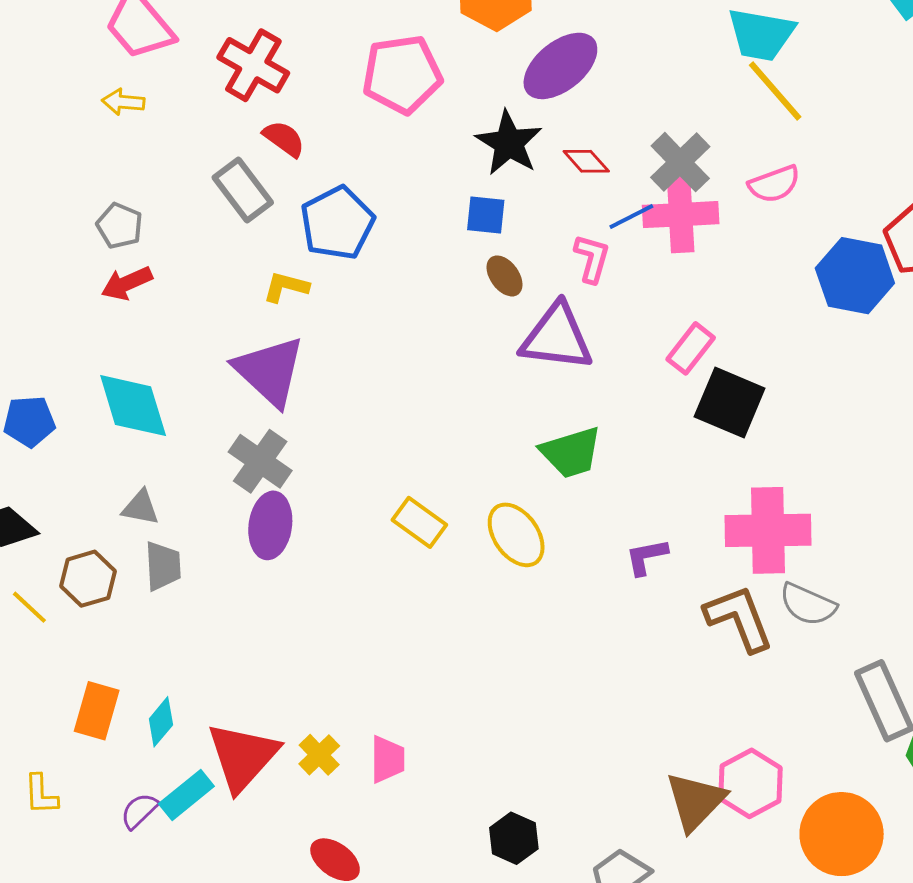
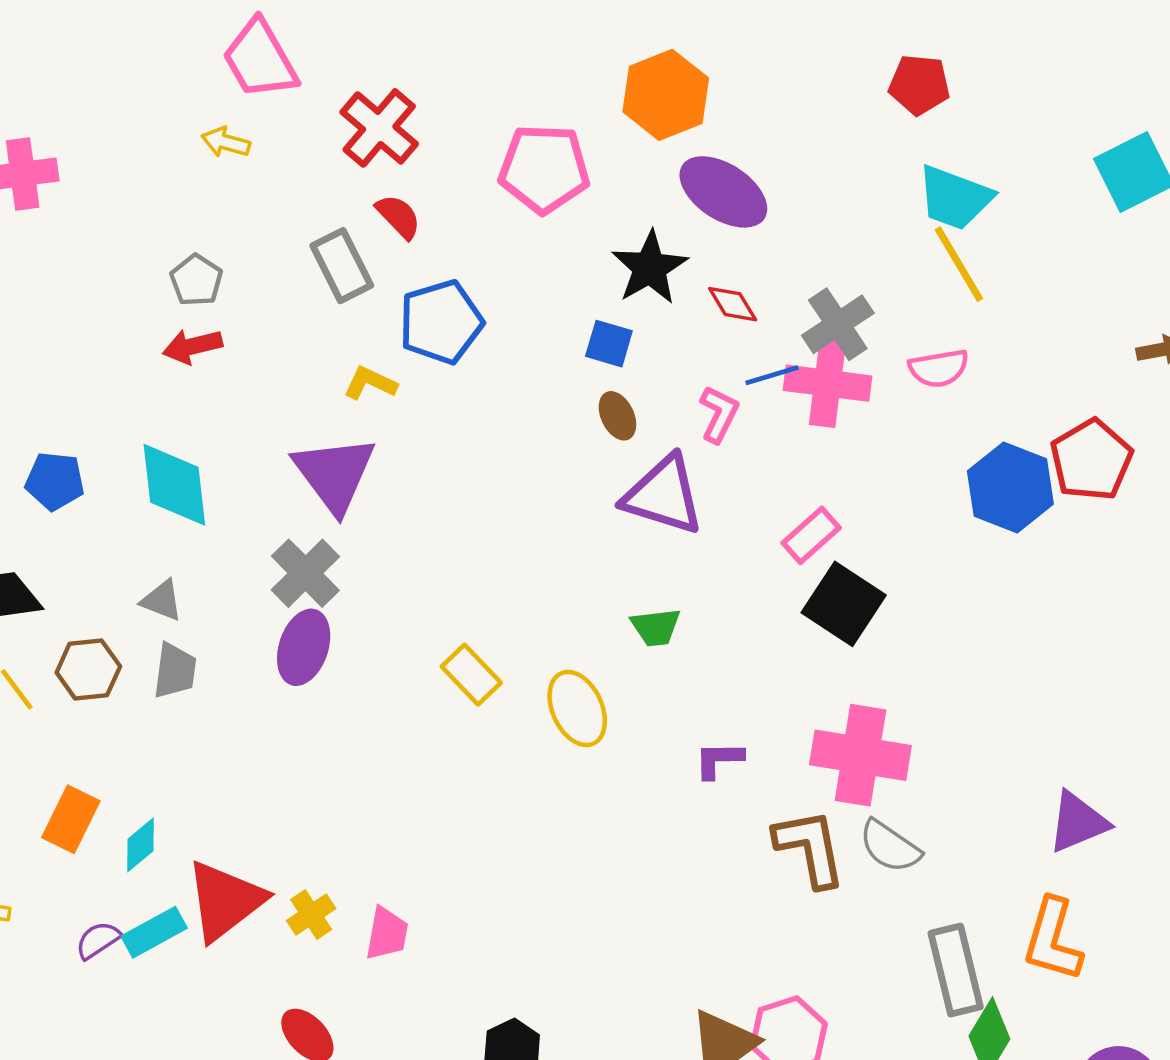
purple ellipse: (560, 66) -> (723, 192), turned 62
green trapezoid: (571, 452) -> (656, 627), size x0.7

